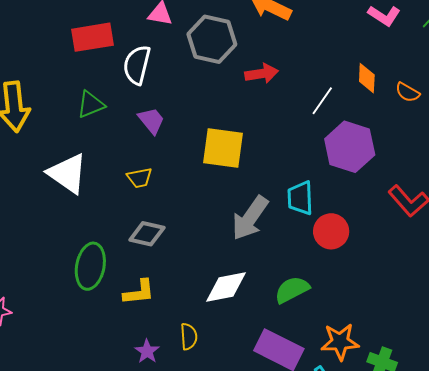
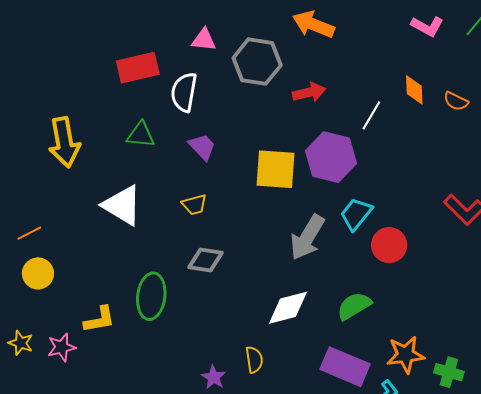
green triangle: (91, 104) -> (141, 135), turned 32
purple hexagon: (350, 147) -> (331, 157), moved
cyan trapezoid: (300, 198) -> (356, 214), turned 45
yellow L-shape: (139, 292) -> (99, 320), moved

